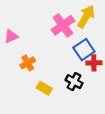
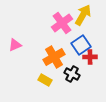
pink triangle: (11, 36) -> (15, 45), moved
orange cross: (28, 63) -> (54, 57), moved, size x1.5

